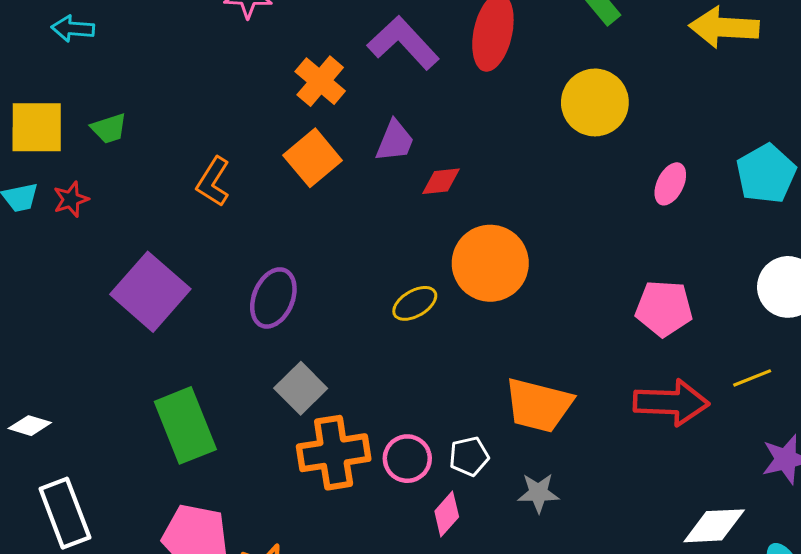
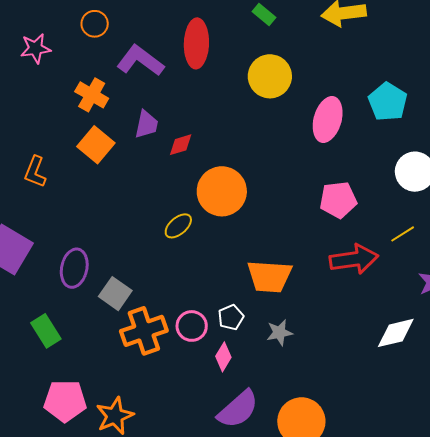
pink ellipse: (670, 184) -> (328, 119), size x1.6
purple ellipse: (273, 298) -> (74, 268), moved
green rectangle: (185, 425) -> (46, 331), size x0.7

